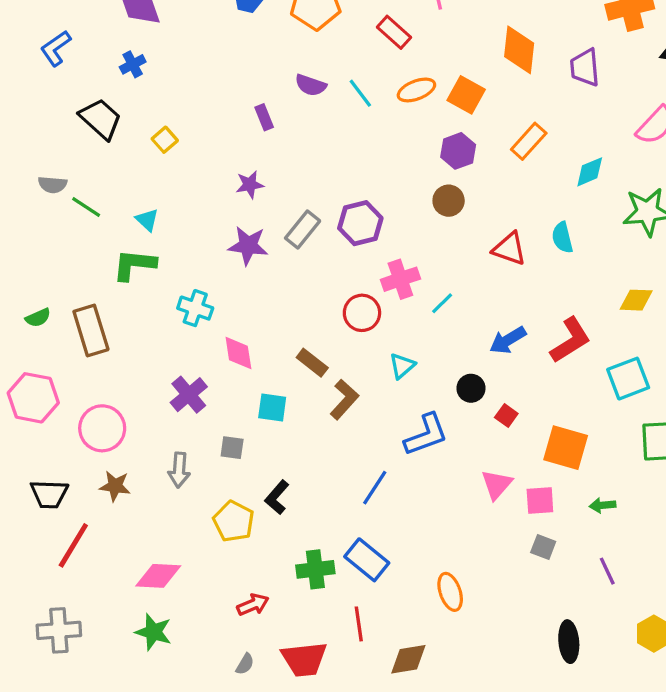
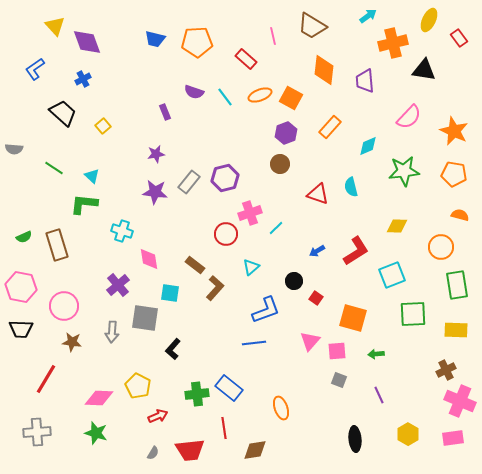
gray semicircle: (52, 185) -> (14, 149), moved
blue arrow: (508, 340) -> (317, 251), size x0.7
gray square: (232, 448) -> (145, 318), size x1.8
blue line: (375, 488) -> (254, 343), moved, turned 50
black trapezoid: (49, 494) -> (21, 329), moved
yellow pentagon: (234, 521) -> (138, 386), moved

